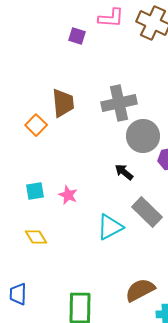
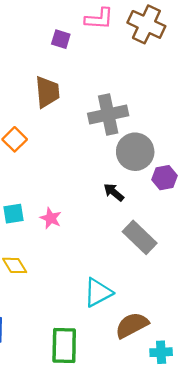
brown trapezoid: (63, 103) -> (47, 92), moved
cyan triangle: (110, 227) -> (98, 293), moved

